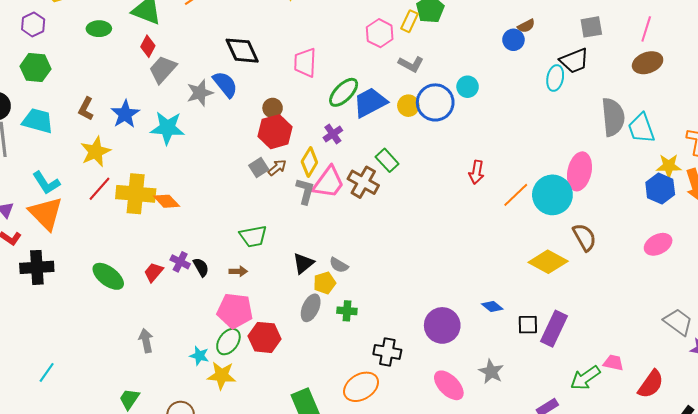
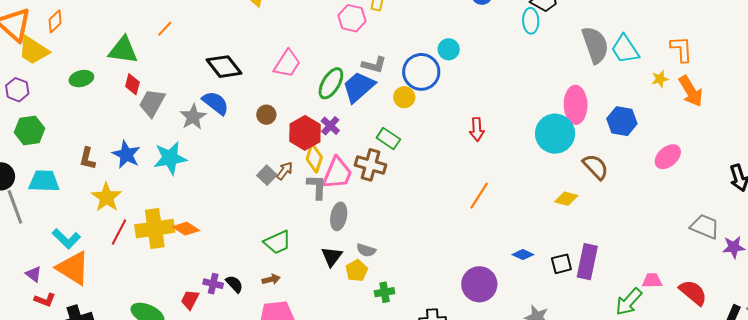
pink trapezoid: (305, 63) -> (287, 64), turned -136
gray L-shape: (411, 64) -> (374, 65), moved
yellow circle: (408, 106) -> (404, 97), moved
red hexagon: (275, 132) -> (305, 133), moved
yellow star: (669, 166) -> (660, 79), size x0.7
blue hexagon: (660, 188) -> (622, 121), moved
orange line: (516, 195) -> (479, 196), moved
yellow diamond: (548, 262) -> (566, 199), size x0.6
gray ellipse: (311, 308) -> (339, 216), moved
red semicircle: (651, 384) -> (693, 293), turned -72

